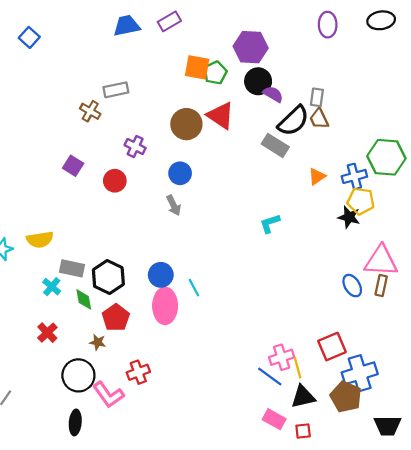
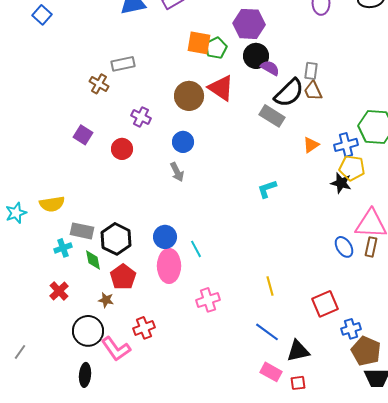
cyan cross: (52, 287) -> (63, 248), turned 30
pink cross: (282, 357) -> (208, 300), moved
yellow line: (298, 368) -> (270, 286), moved
blue cross: (360, 373) -> (351, 329), size x0.6
brown pentagon: (346, 397) -> (366, 351), moved

